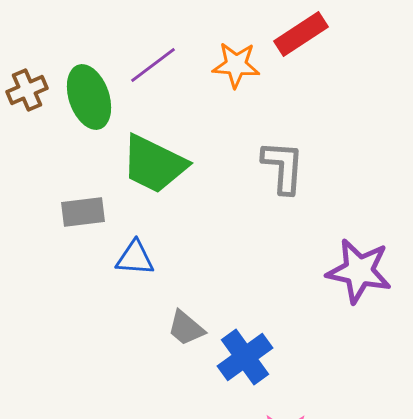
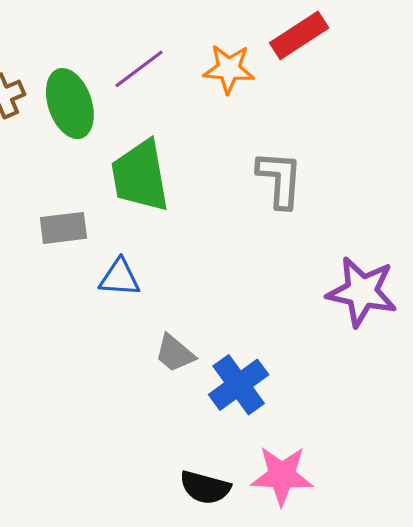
green trapezoid: (154, 164) -> (140, 176), turned 54

